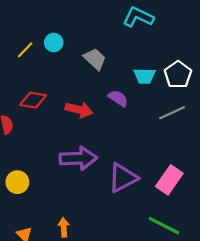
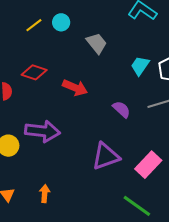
cyan trapezoid: (145, 76) -> (140, 66), turned 115
purple semicircle: (118, 98) -> (121, 109), moved
purple arrow: (78, 158) -> (43, 131), moved

